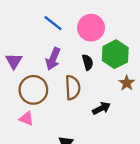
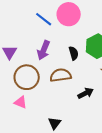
pink circle: (91, 28) -> (69, 14), moved
brown semicircle: (73, 88) -> (61, 75), turned -95

